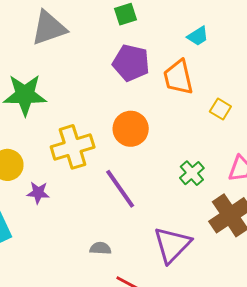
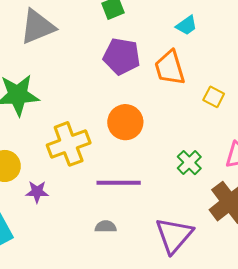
purple line: (120, 189) -> (119, 183), turned -51
gray semicircle: (100, 248) -> (106, 227), moved

